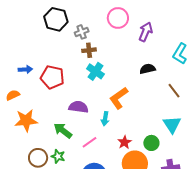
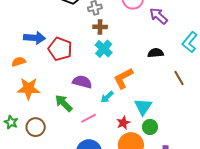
purple arrow: (146, 32) -> (158, 16), turned -78
blue arrow: (25, 69) -> (35, 38), size x1.5
cyan arrow: (105, 119) -> (107, 97), turned 32
cyan triangle: (172, 125) -> (143, 107), moved
green star: (58, 156) -> (11, 122), moved

